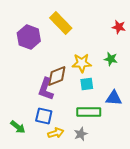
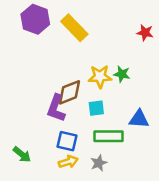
purple hexagon: (29, 37) -> (35, 19), moved
green star: (111, 59) -> (122, 74), moved
cyan square: (87, 84) -> (96, 108), moved
blue square: (44, 116) -> (67, 141), moved

